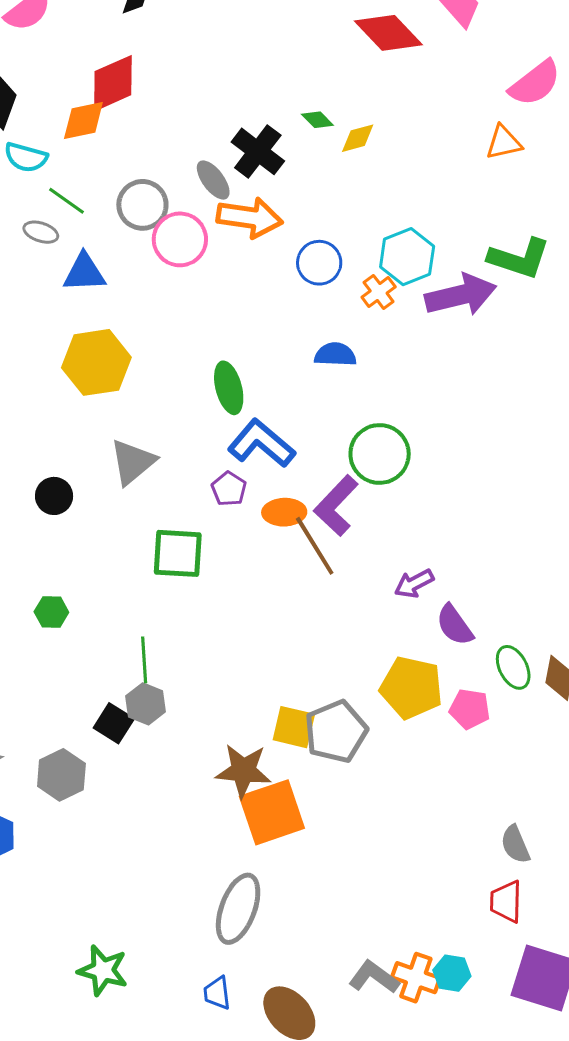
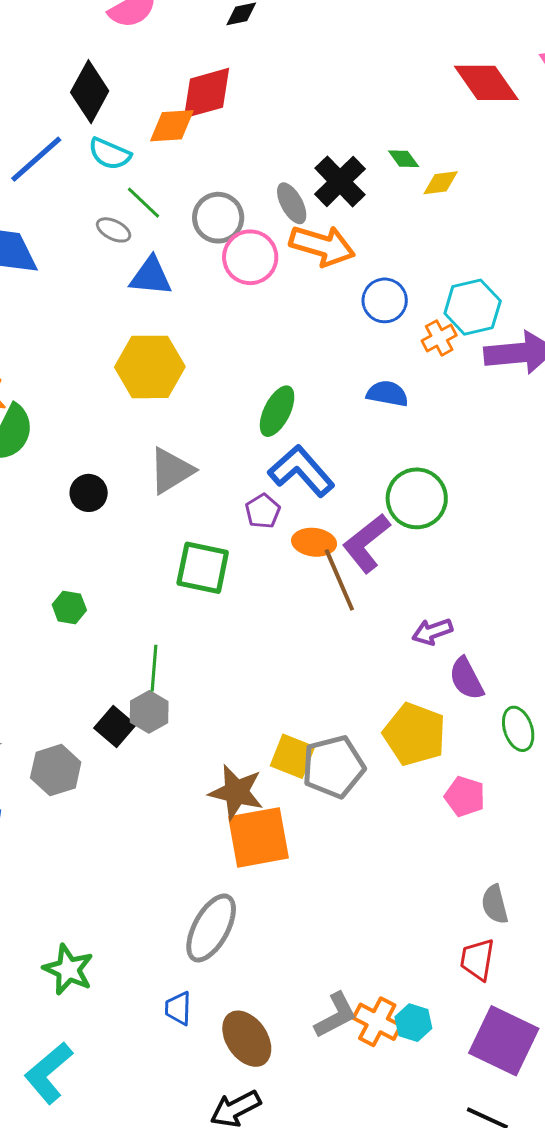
green ellipse: (229, 388) -> (277, 411), turned 33
pink pentagon: (470, 709) -> (465, 796), moved
gray L-shape: (374, 977) -> (336, 1015), turned 108

